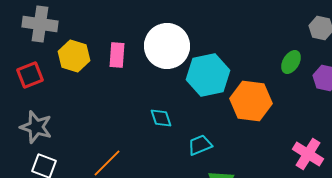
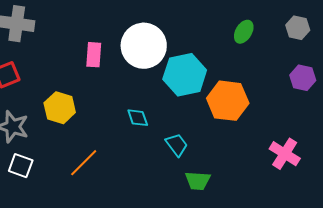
yellow hexagon: (74, 56) -> (60, 108), moved
green ellipse: (291, 62) -> (244, 32), moved
cyan trapezoid: (200, 145) -> (177, 145), turned 75

